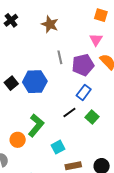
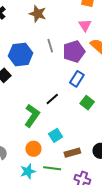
blue hexagon: (35, 82) -> (21, 55), moved
black line: (69, 112) -> (52, 99), moved
orange circle: (18, 140) -> (33, 149), moved

